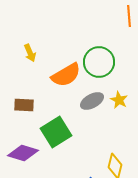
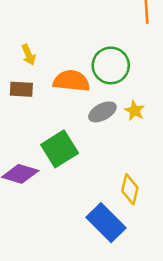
orange semicircle: (66, 75) -> (71, 81), turned -144
brown rectangle: (24, 105) -> (21, 89), moved

